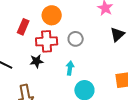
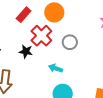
red cross: (47, 41) -> (41, 36), turned 30
cyan arrow: (70, 68) -> (56, 68), turned -96

